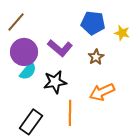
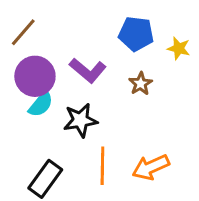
orange arrow: (102, 92) -> (151, 167), moved

